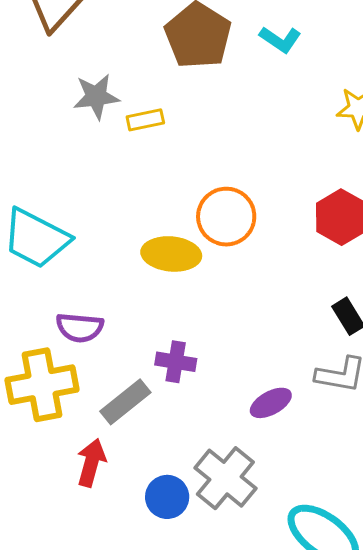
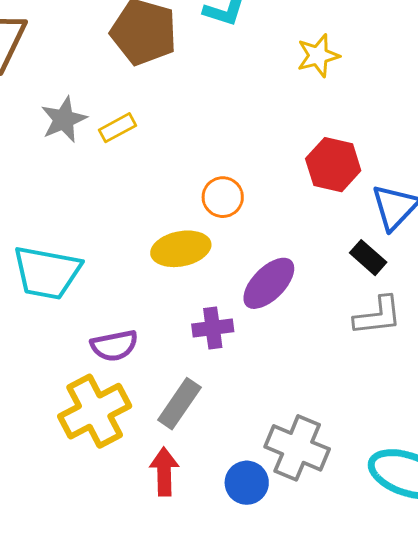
orange circle: (226, 217) -> (223, 197), size x0.7
purple cross: (176, 362) -> (213, 328), moved
purple ellipse: (271, 403) -> (269, 283), moved, size x1.4

